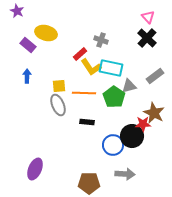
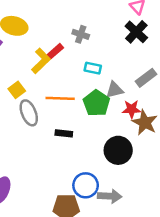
yellow L-shape: (91, 67) -> (41, 61), moved, turned -100
cyan rectangle: (111, 68) -> (93, 68), size x0.6
yellow square: (59, 86) -> (17, 90), moved, turned -32
red star: (143, 124) -> (131, 109), moved
blue circle: (113, 145) -> (86, 185), moved

